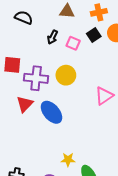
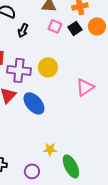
black arrow: (53, 37) -> (23, 30), moved
pink square: (73, 43) -> (55, 26), moved

